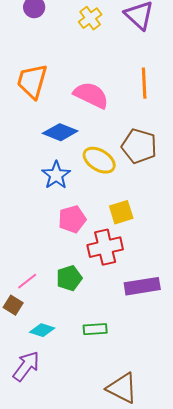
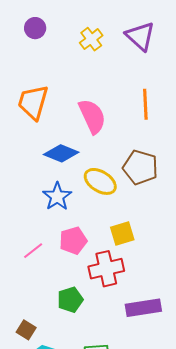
pink semicircle: (91, 95) -> (92, 116), turned 39
pink line: (27, 281) -> (33, 251), moved
brown square: (13, 305) -> (26, 330), moved

